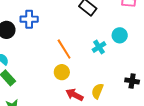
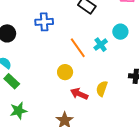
blue cross: (29, 19) -> (44, 22), moved
orange line: (64, 49) -> (78, 48), moved

